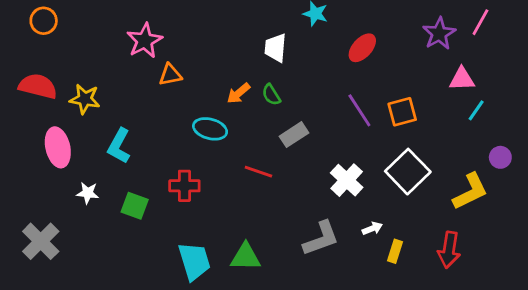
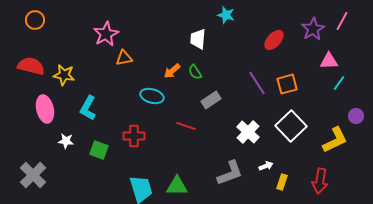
red ellipse: (362, 48) -> (274, 40), moved

